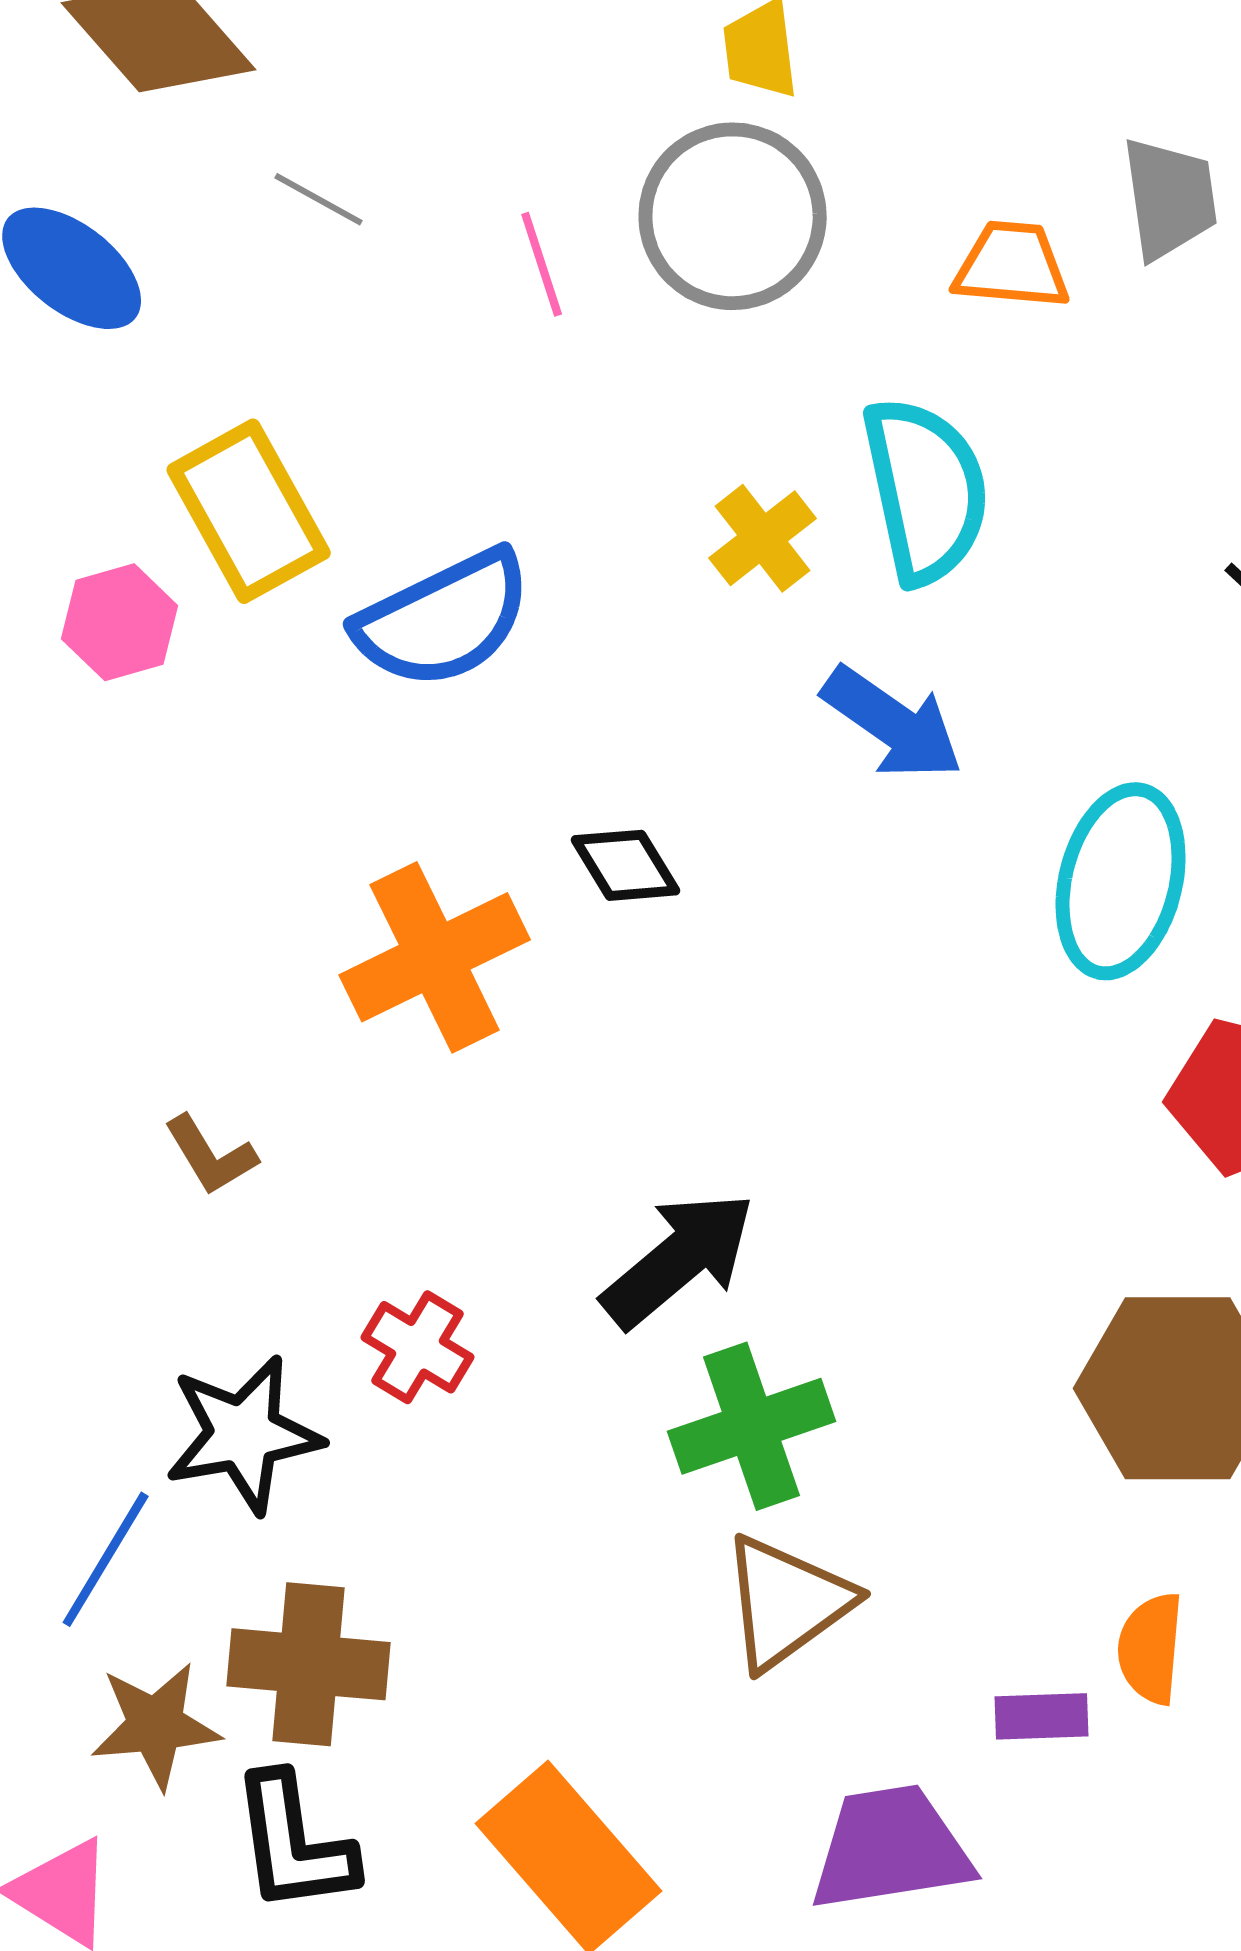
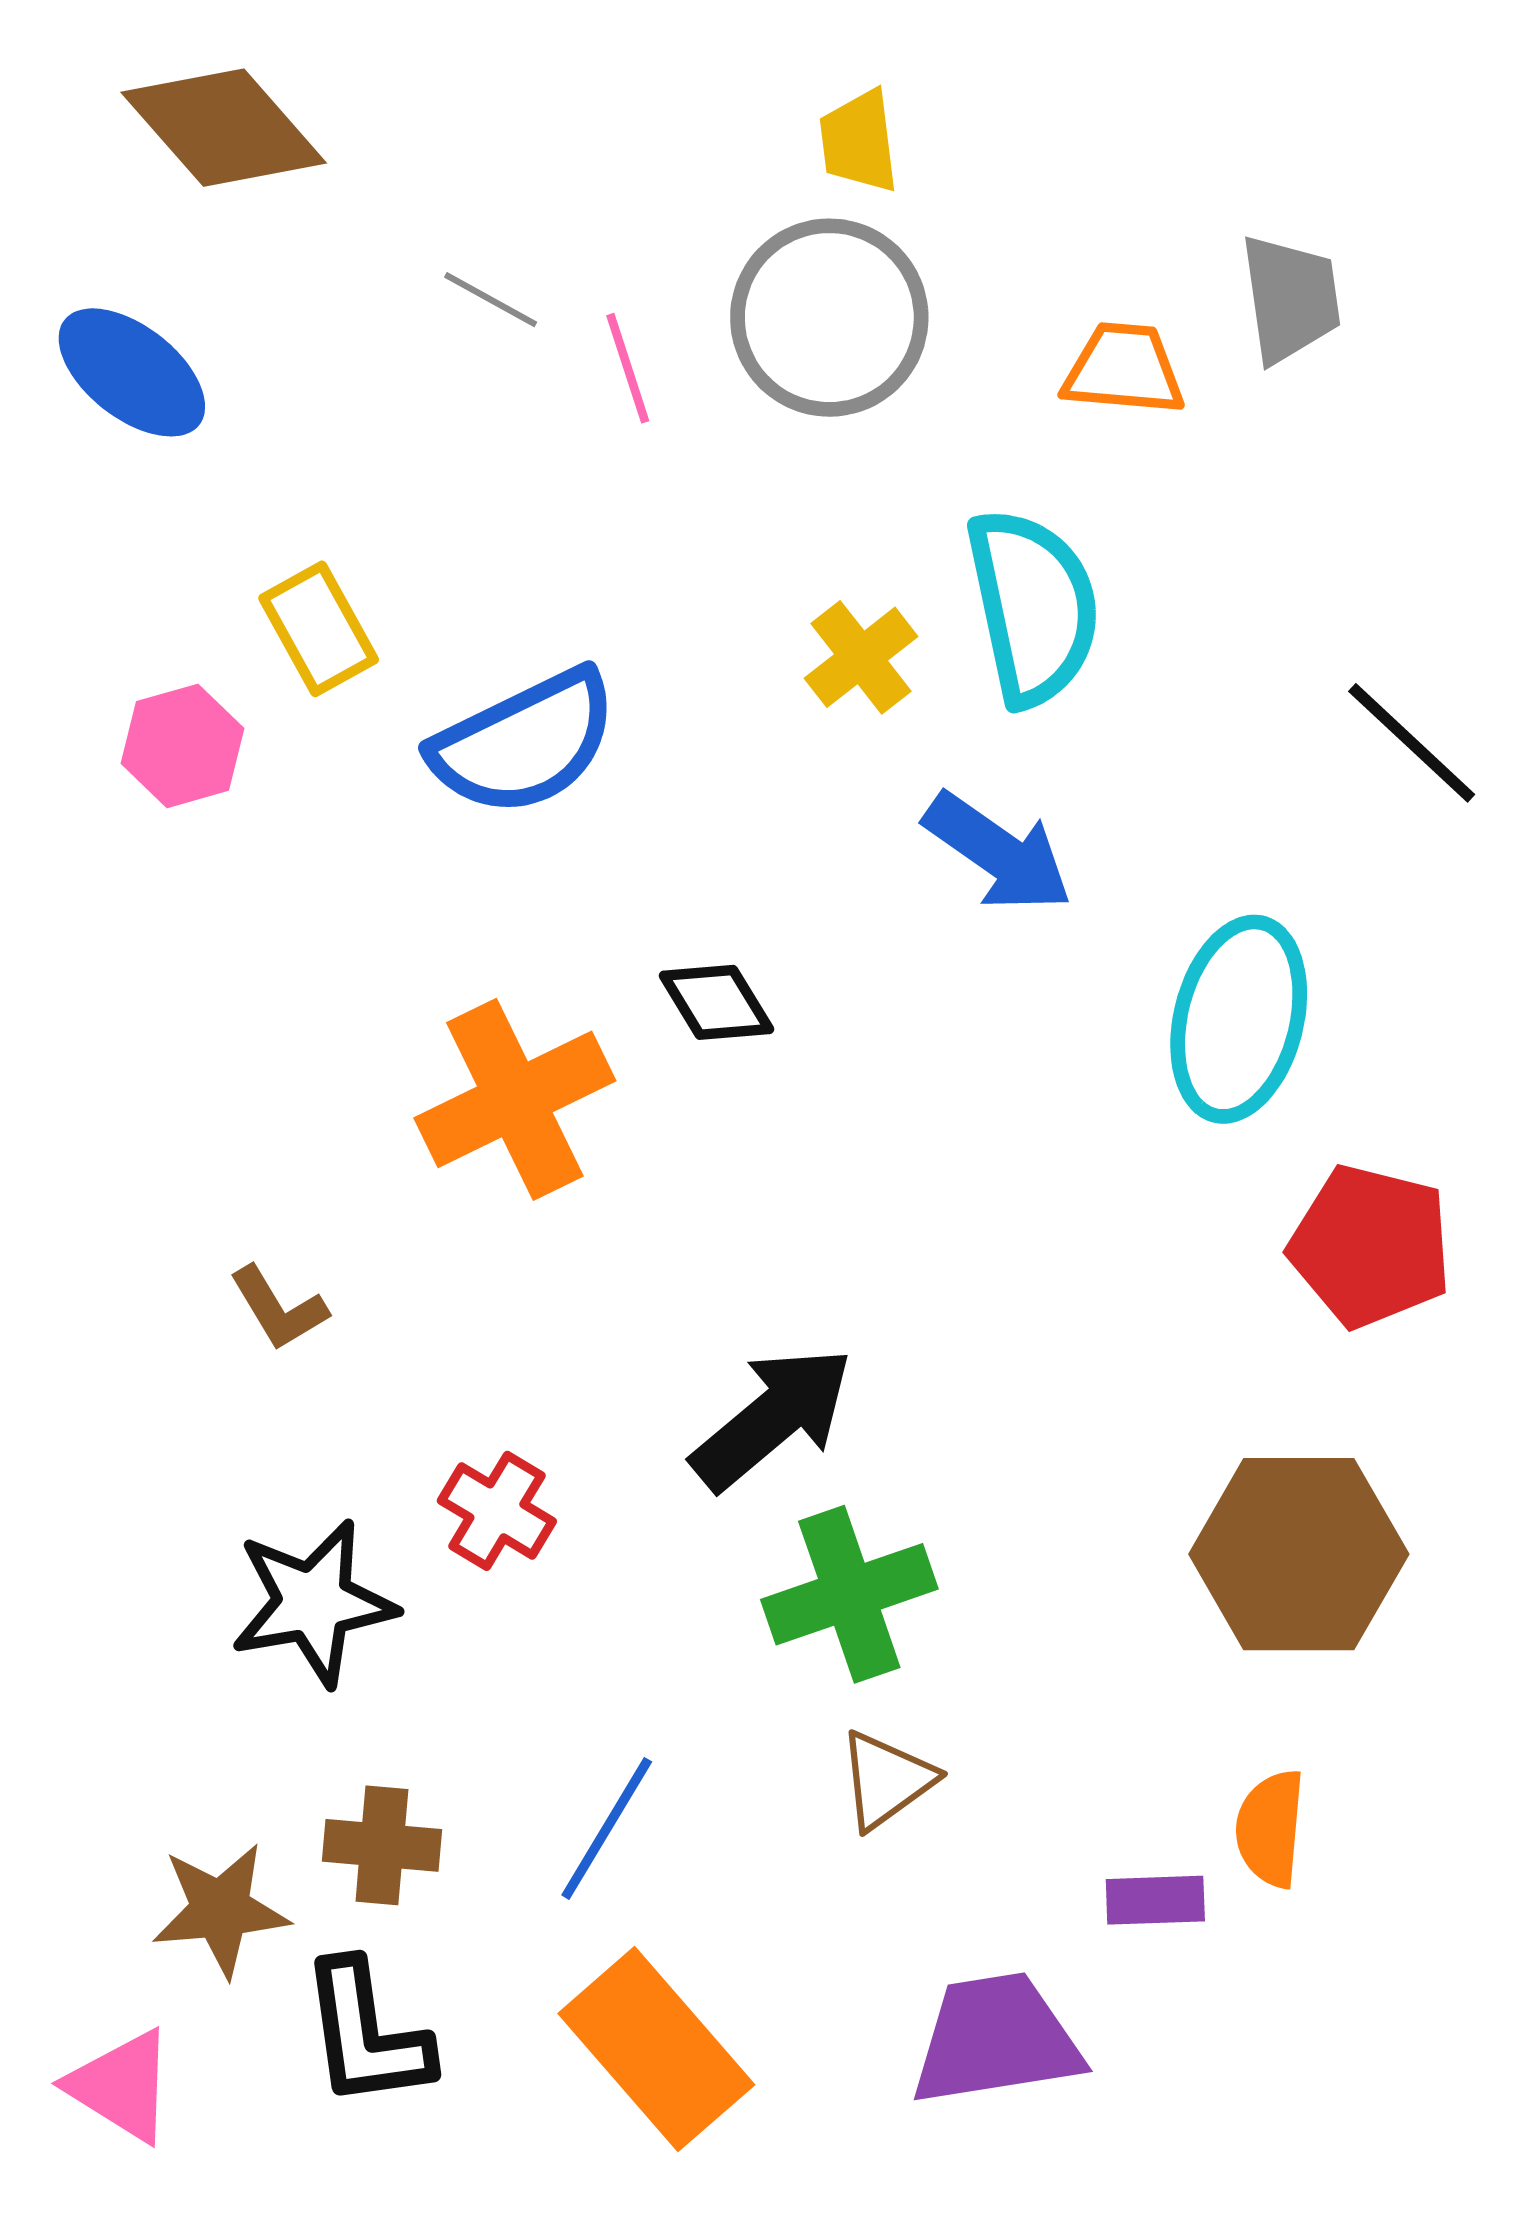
gray line: (319, 199) -> (491, 300), moved
yellow rectangle: (249, 511) -> (319, 629), size x0.7
blue line: (106, 1559) -> (607, 1828), moved
brown triangle: (787, 1602) -> (886, 1780), size x0.7
brown cross: (309, 1664) -> (382, 1845), size x0.7

